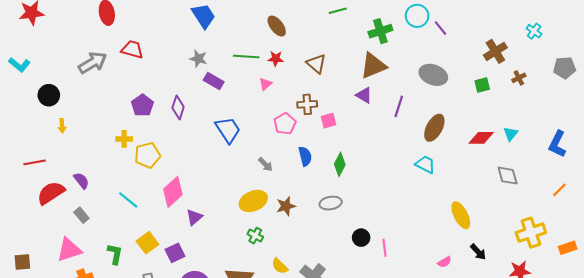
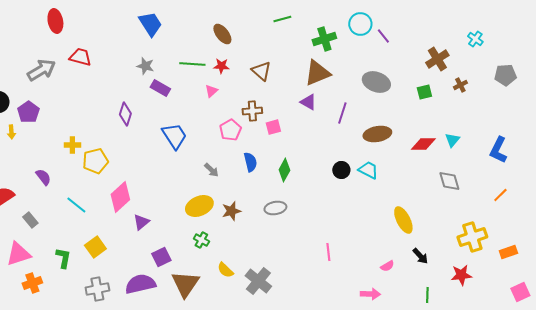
purple pentagon: (142, 105) -> (28, 112), moved
brown ellipse: (434, 128) -> (377, 134), turned 52
purple semicircle: (81, 181) -> (43, 177), moved
black circle: (361, 238) -> (341, 170), moved
purple square: (175, 253) -> (161, 257), moved

